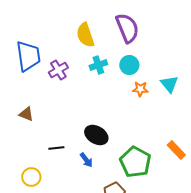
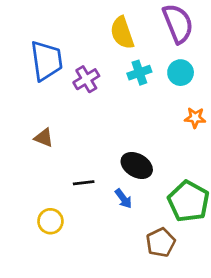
orange star: (140, 89) -> (195, 118), moved

